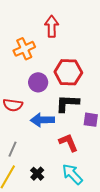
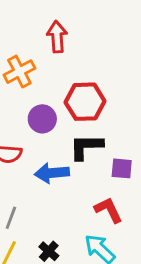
red L-shape: (68, 143) -> (108, 210), moved

